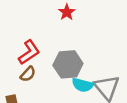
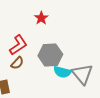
red star: (67, 12) -> (41, 18), moved

